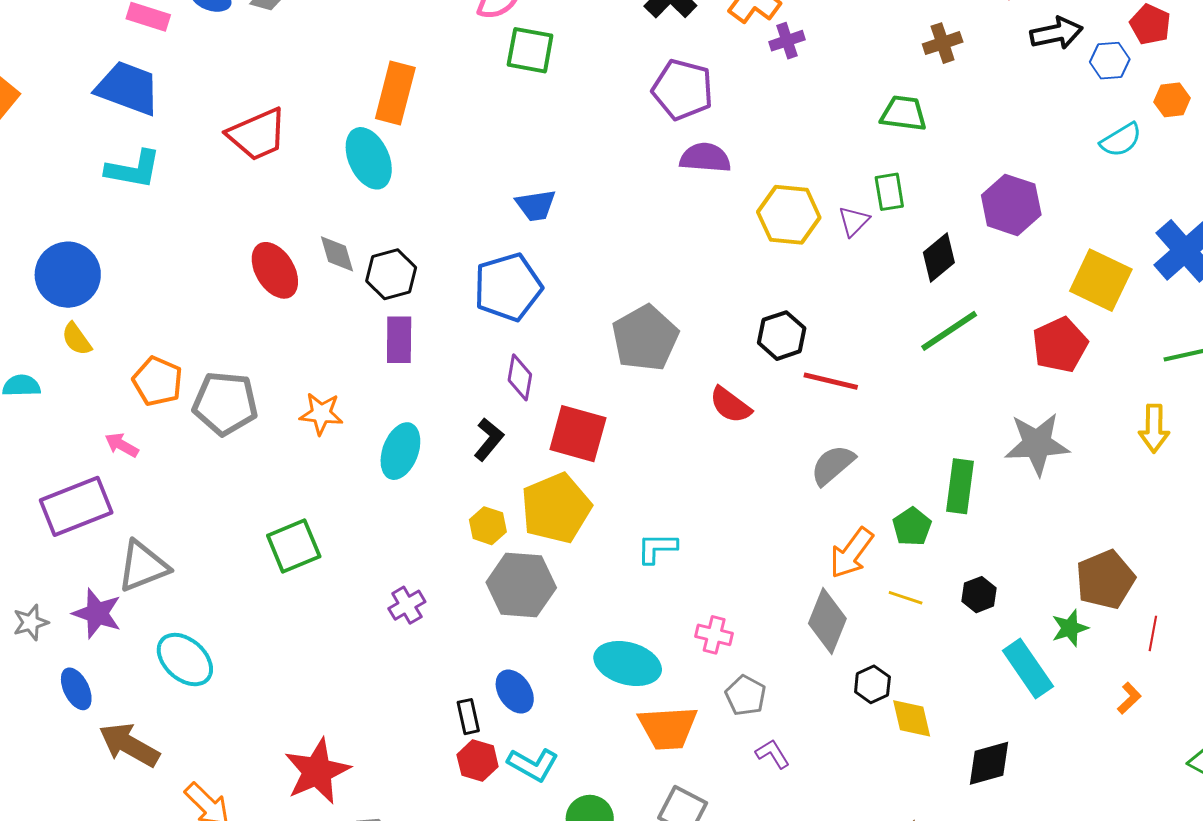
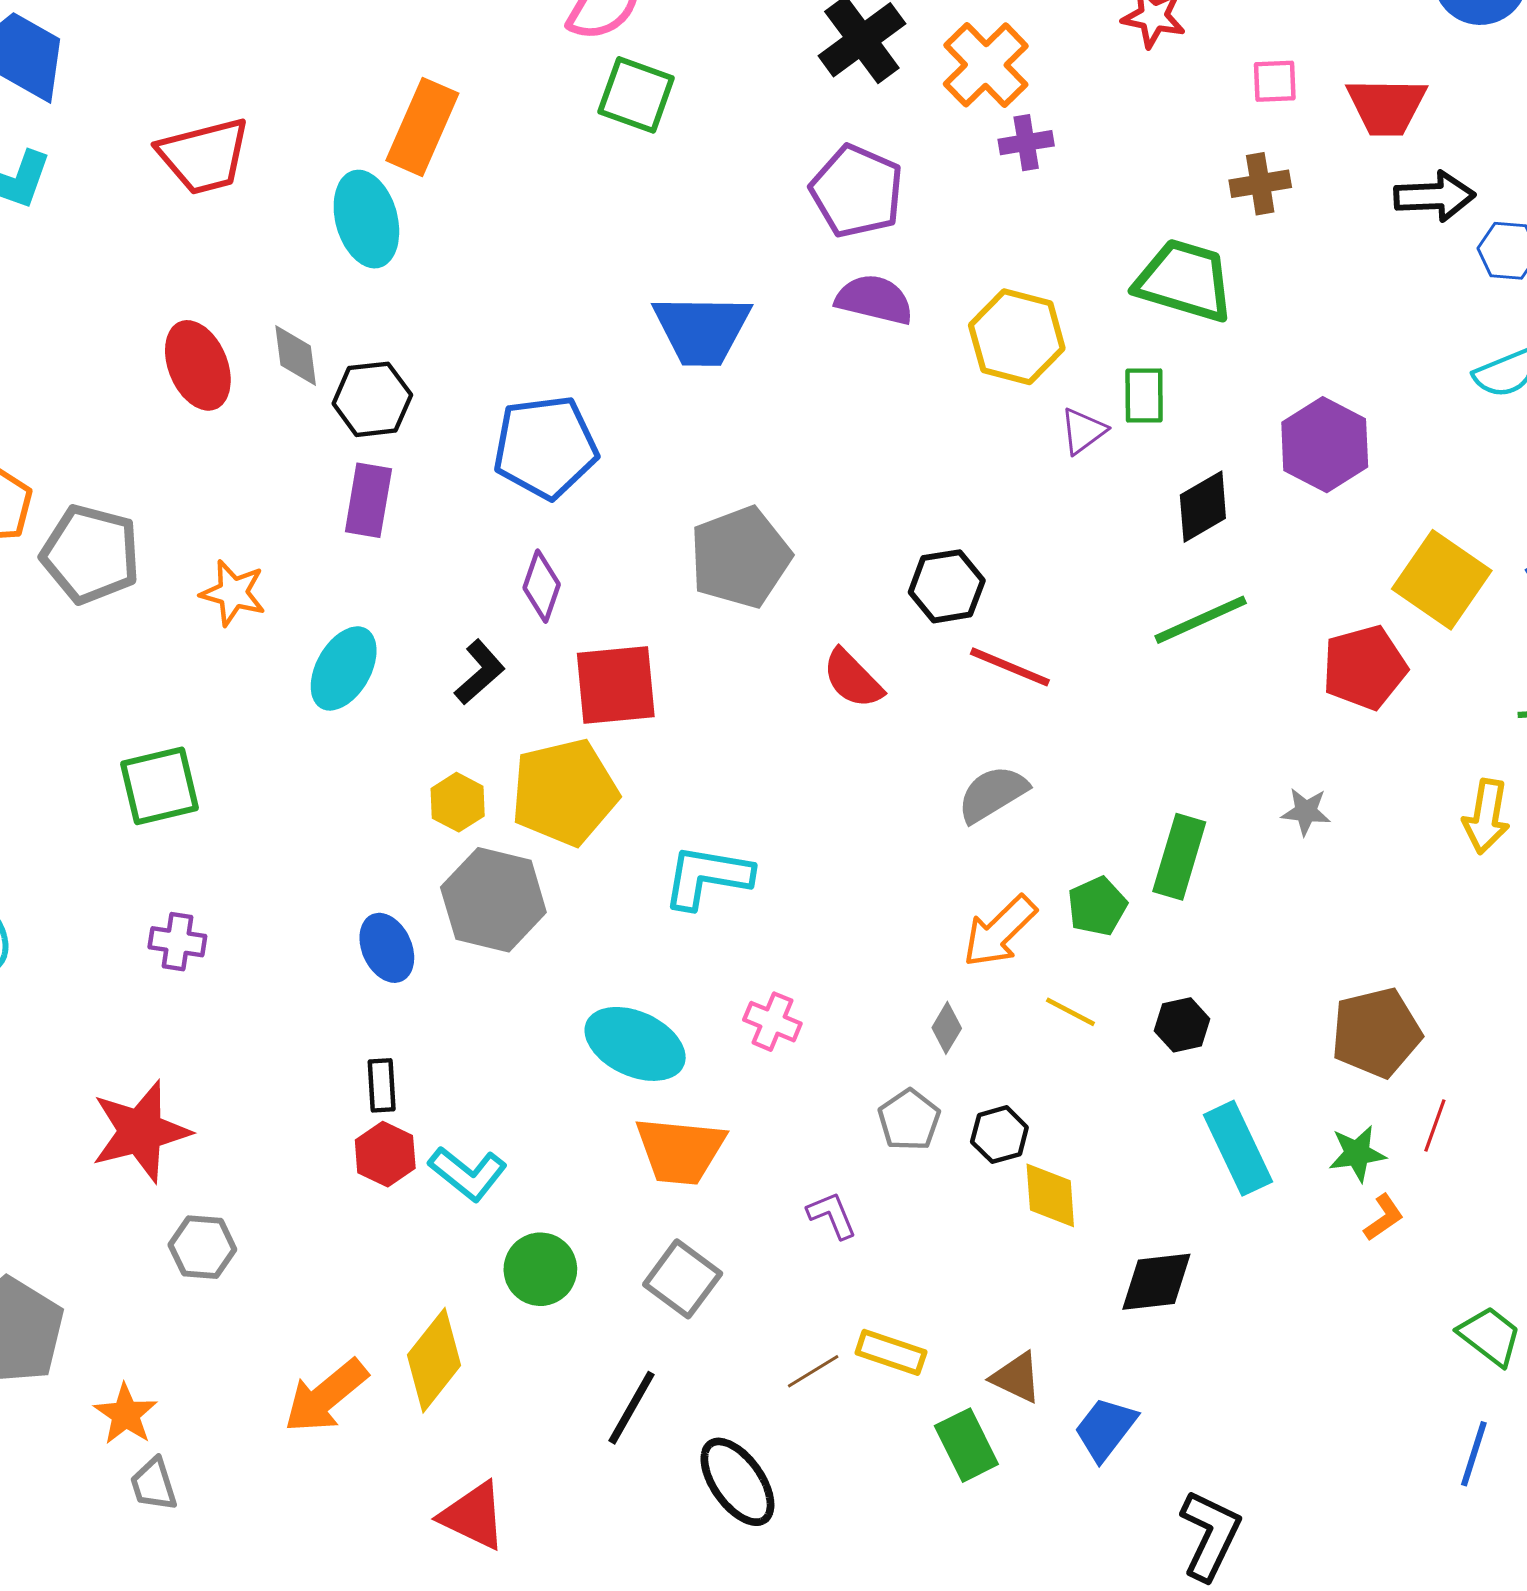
green trapezoid: (904, 113) -> (1184, 281), size x1.4
blue trapezoid: (536, 205) -> (702, 330), moved, size x1.6
yellow hexagon: (789, 215) -> (1017, 337), moved
red square: (578, 434) -> (616, 685), turned -30
gray star: (1037, 444) -> (1306, 812), size x0.5
cyan L-shape: (657, 548) -> (707, 877), size x1.4
purple cross: (407, 605) -> (177, 942), moved, turned 30
gray diamond: (827, 621) -> (947, 1028), size x0.5
green star: (1070, 628) -> (1357, 1154), moved
blue ellipse: (515, 692) -> (387, 948), moved
gray pentagon: (746, 695) -> (909, 1120), moved

